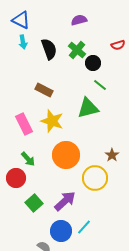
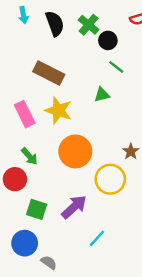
brown rectangle: (44, 90) -> (49, 73), size x1.4
green triangle: (88, 108) -> (102, 95), size x0.6
green square: (34, 203) -> (37, 209), turned -30
blue circle: (61, 231) -> (25, 243), moved

